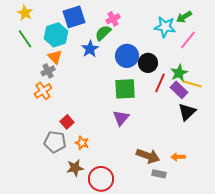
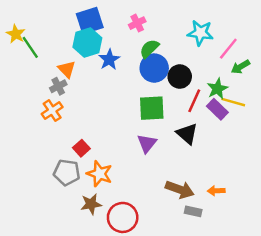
yellow star: (25, 13) -> (16, 34), moved
green arrow: (184, 17) -> (240, 67), moved
green semicircle: (103, 33) -> (149, 49), moved
cyan hexagon: (56, 35) -> (87, 43), moved
black triangle: (187, 112) -> (187, 134), moved, turned -36
orange star: (82, 143) -> (100, 174), size x1.5

